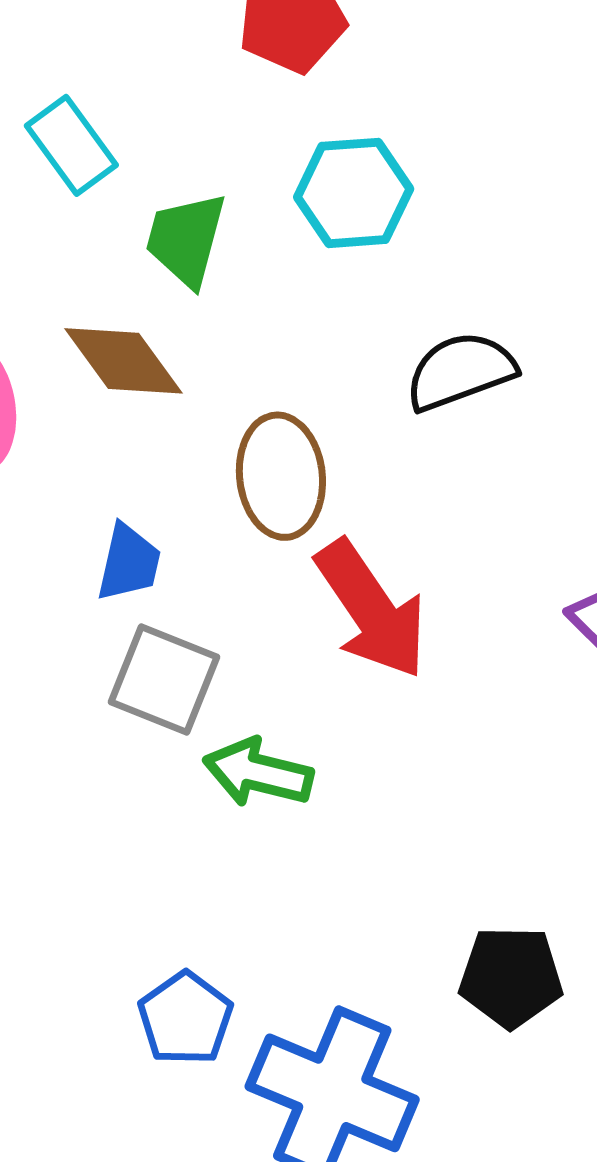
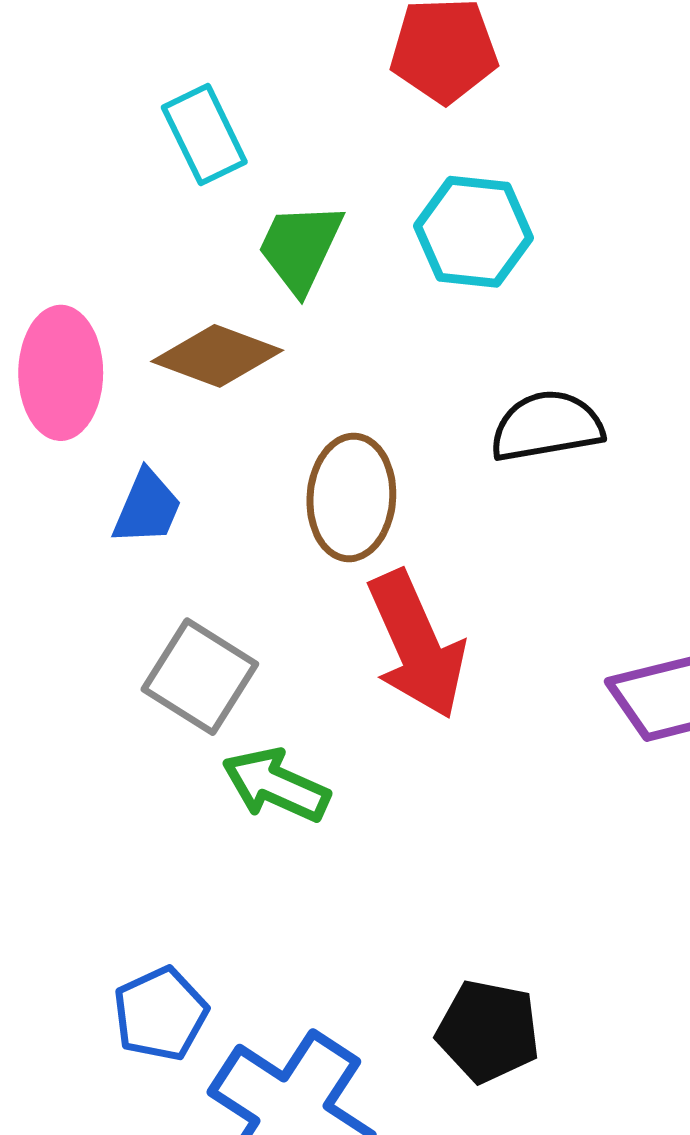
brown diamond: (124, 361) -> (217, 356), turned -44
blue trapezoid: (129, 563) -> (147, 508), moved

